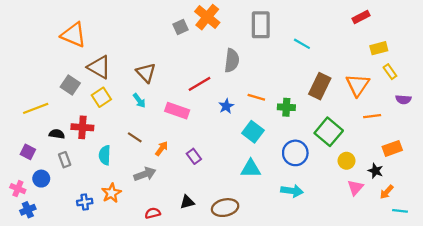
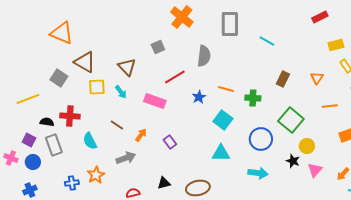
gray square: (181, 27) -> (158, 47), moved
orange triangle: (358, 85) -> (317, 78), size x0.6
brown rectangle: (320, 86) -> (283, 79), size x0.7
yellow square: (101, 97) -> (97, 87), moved, turned 30
purple square: (28, 152) -> (29, 140), moved
cyan semicircle: (105, 155) -> (90, 141), turned -30
gray rectangle: (65, 160) -> (54, 145), size x1.5
black star: (375, 171) -> (293, 161), moved
pink cross: (18, 189) -> (11, 158), moved
blue cross: (28, 210) -> (30, 190), moved

